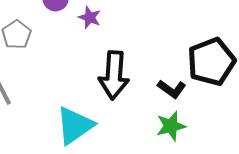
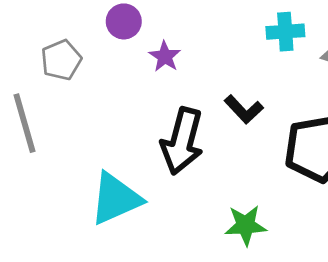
black L-shape: (172, 89) -> (244, 109), moved

